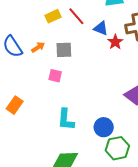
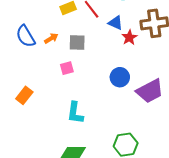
pink square: (55, 76) -> (67, 68), turned -32
blue circle: (104, 127) -> (120, 77), moved

